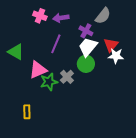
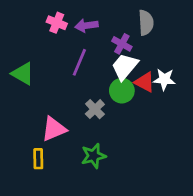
gray semicircle: (103, 16) -> (146, 23), turned -42
red triangle: (111, 45) -> (145, 82), moved, turned -42
pink triangle: (38, 70) -> (54, 129), moved
green star: (49, 82) -> (94, 156), moved

